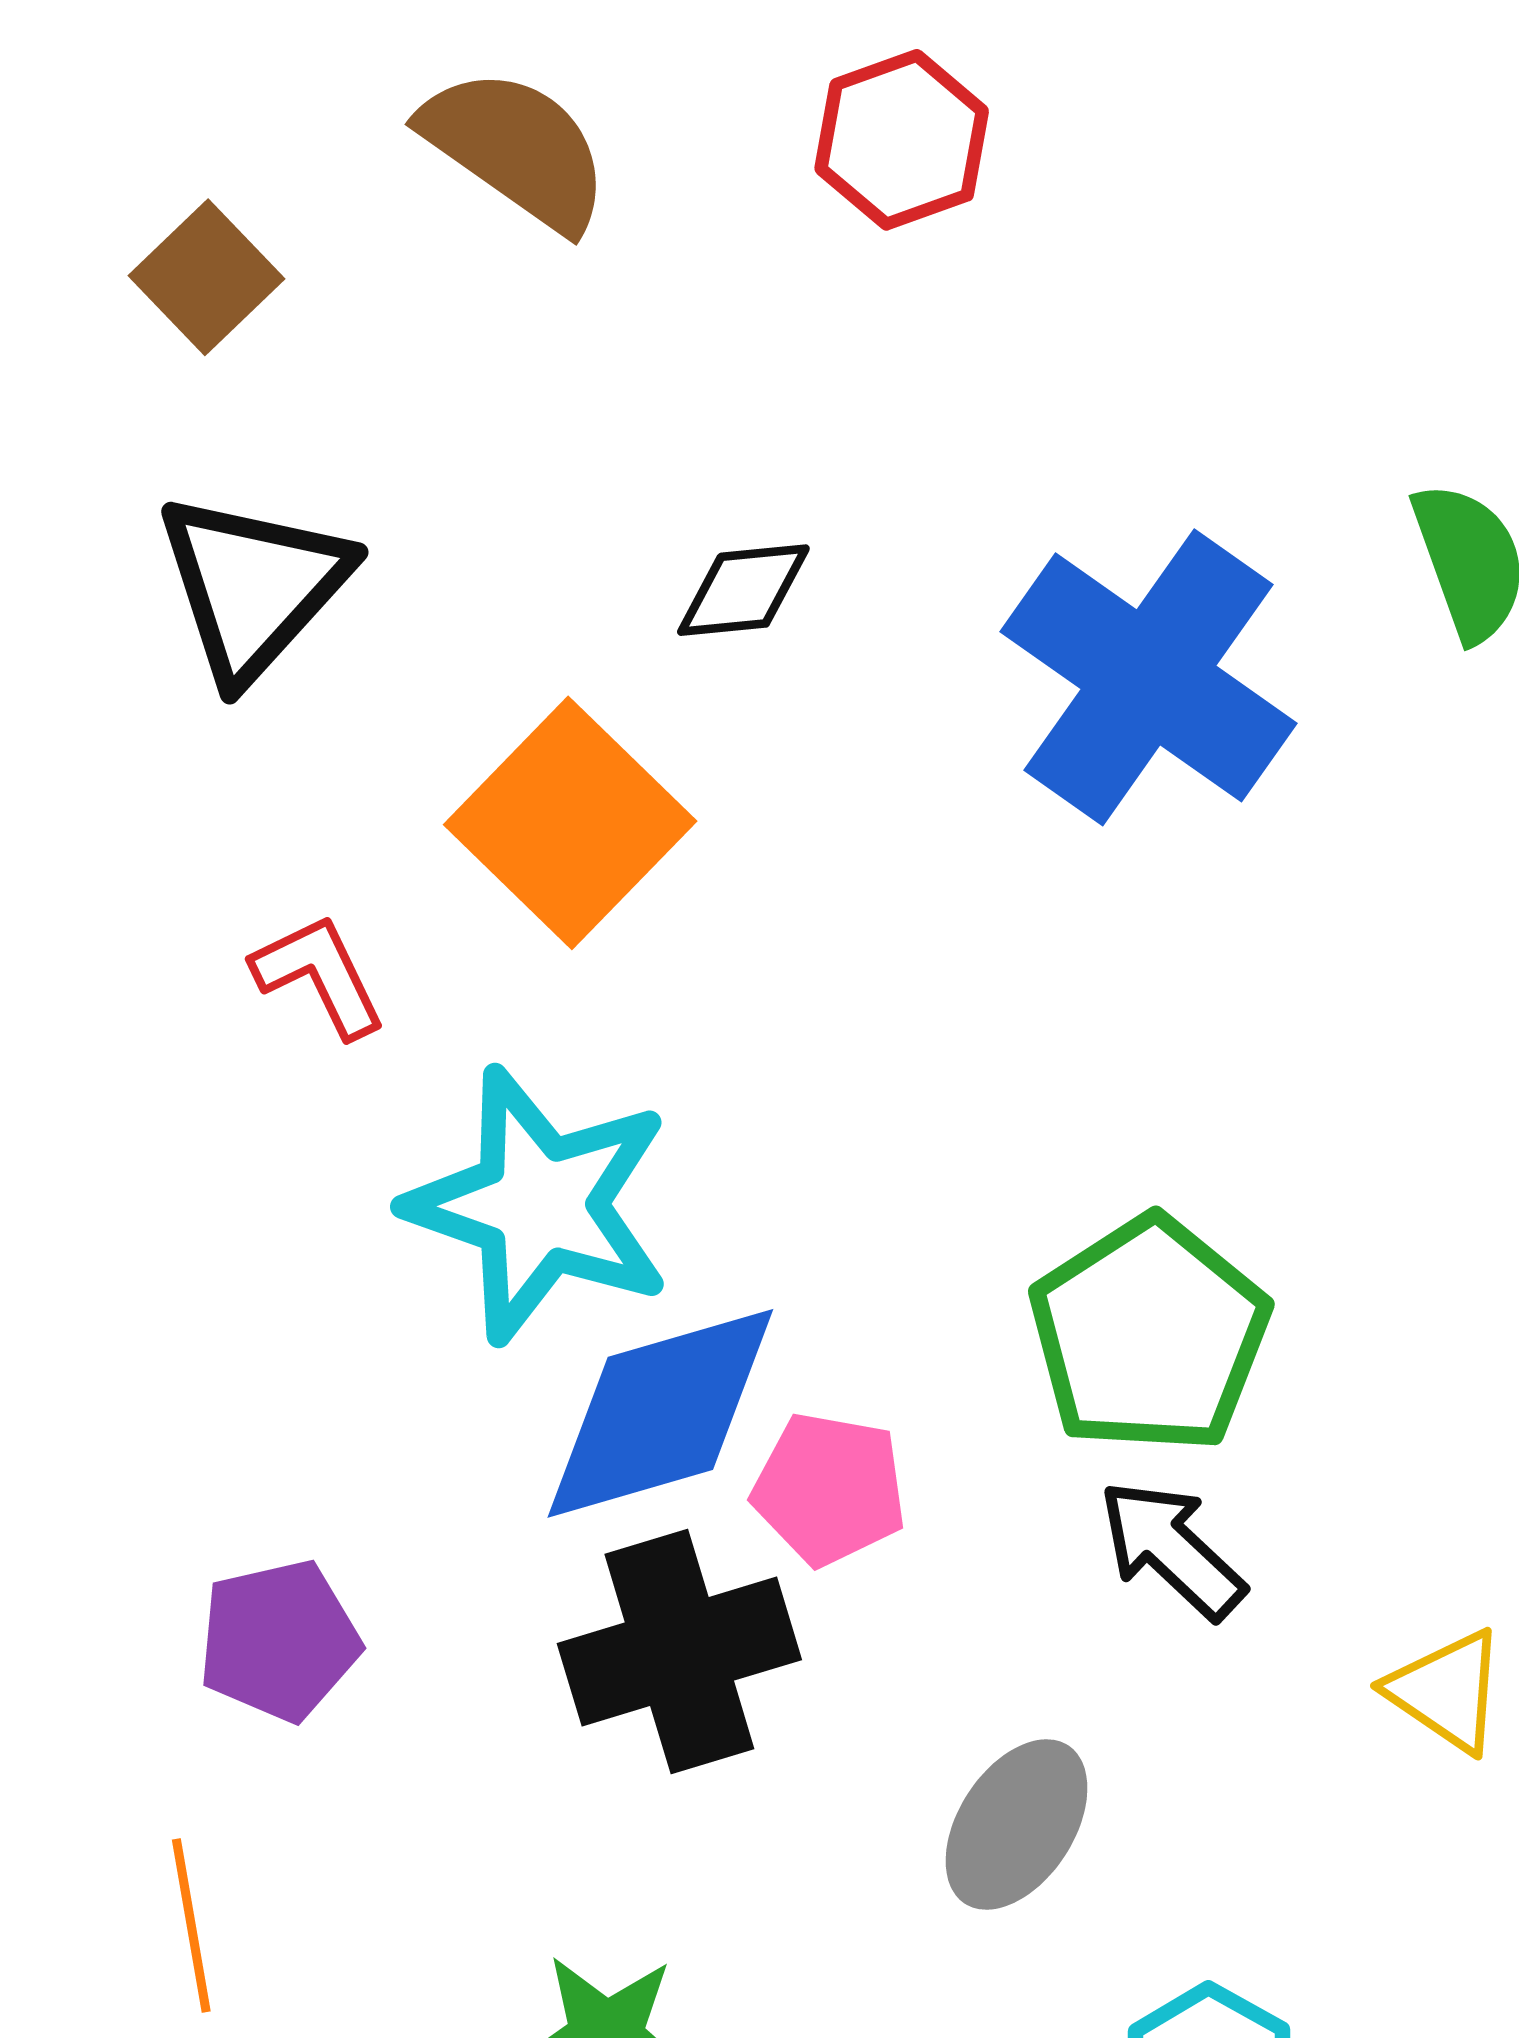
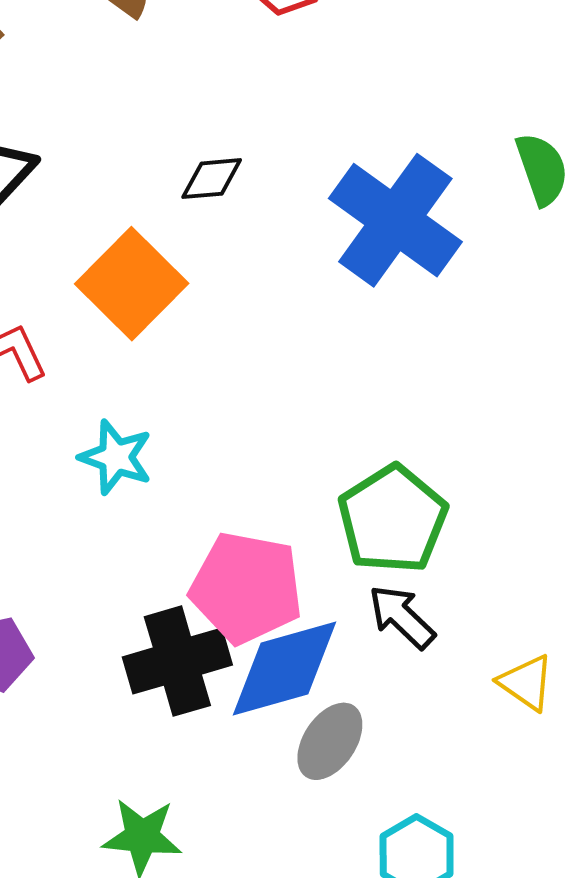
cyan star: (539, 1205) -> (116, 457), size x0.6
blue diamond: (660, 1413) -> (284, 668), moved
pink pentagon: (829, 1489) -> (246, 588), size x1.6

